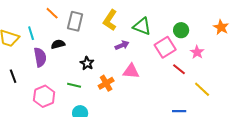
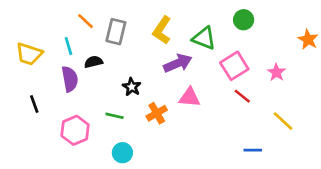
green circle: (181, 30) -> (244, 20), moved
cyan line: (31, 33) -> (68, 46), moved
purple arrow: (122, 45) -> (178, 63), size x1.5
red line: (179, 69) -> (242, 96), moved

